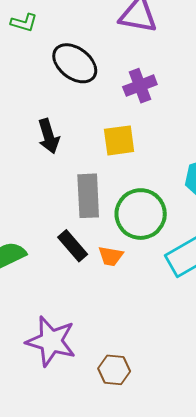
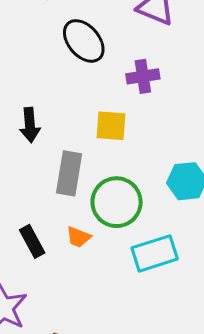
black arrow: (49, 136) -> (30, 125), moved
black rectangle: (73, 246) -> (32, 241), moved

